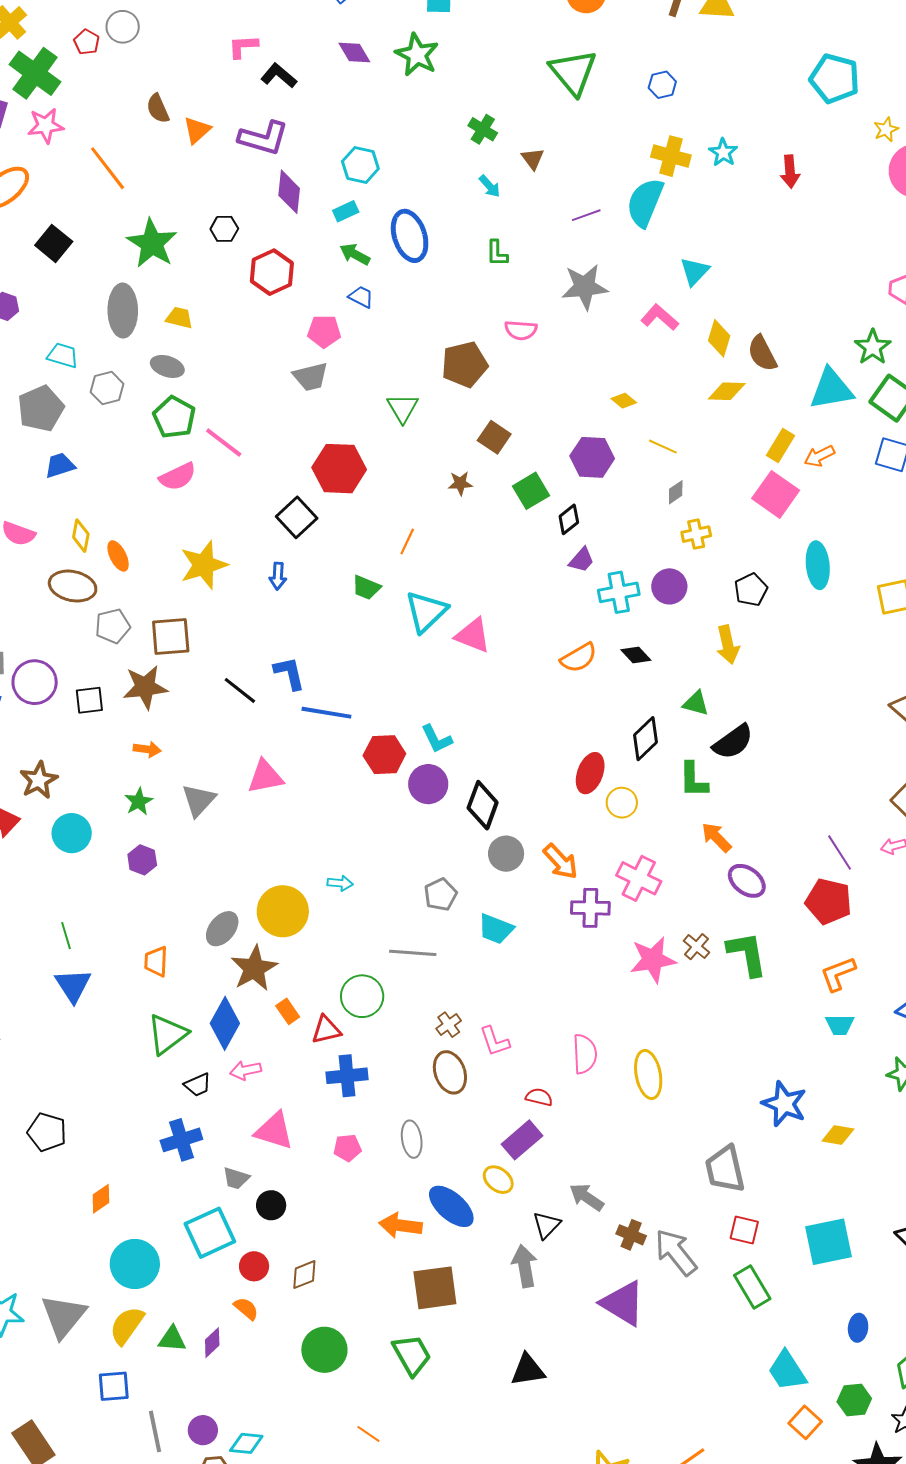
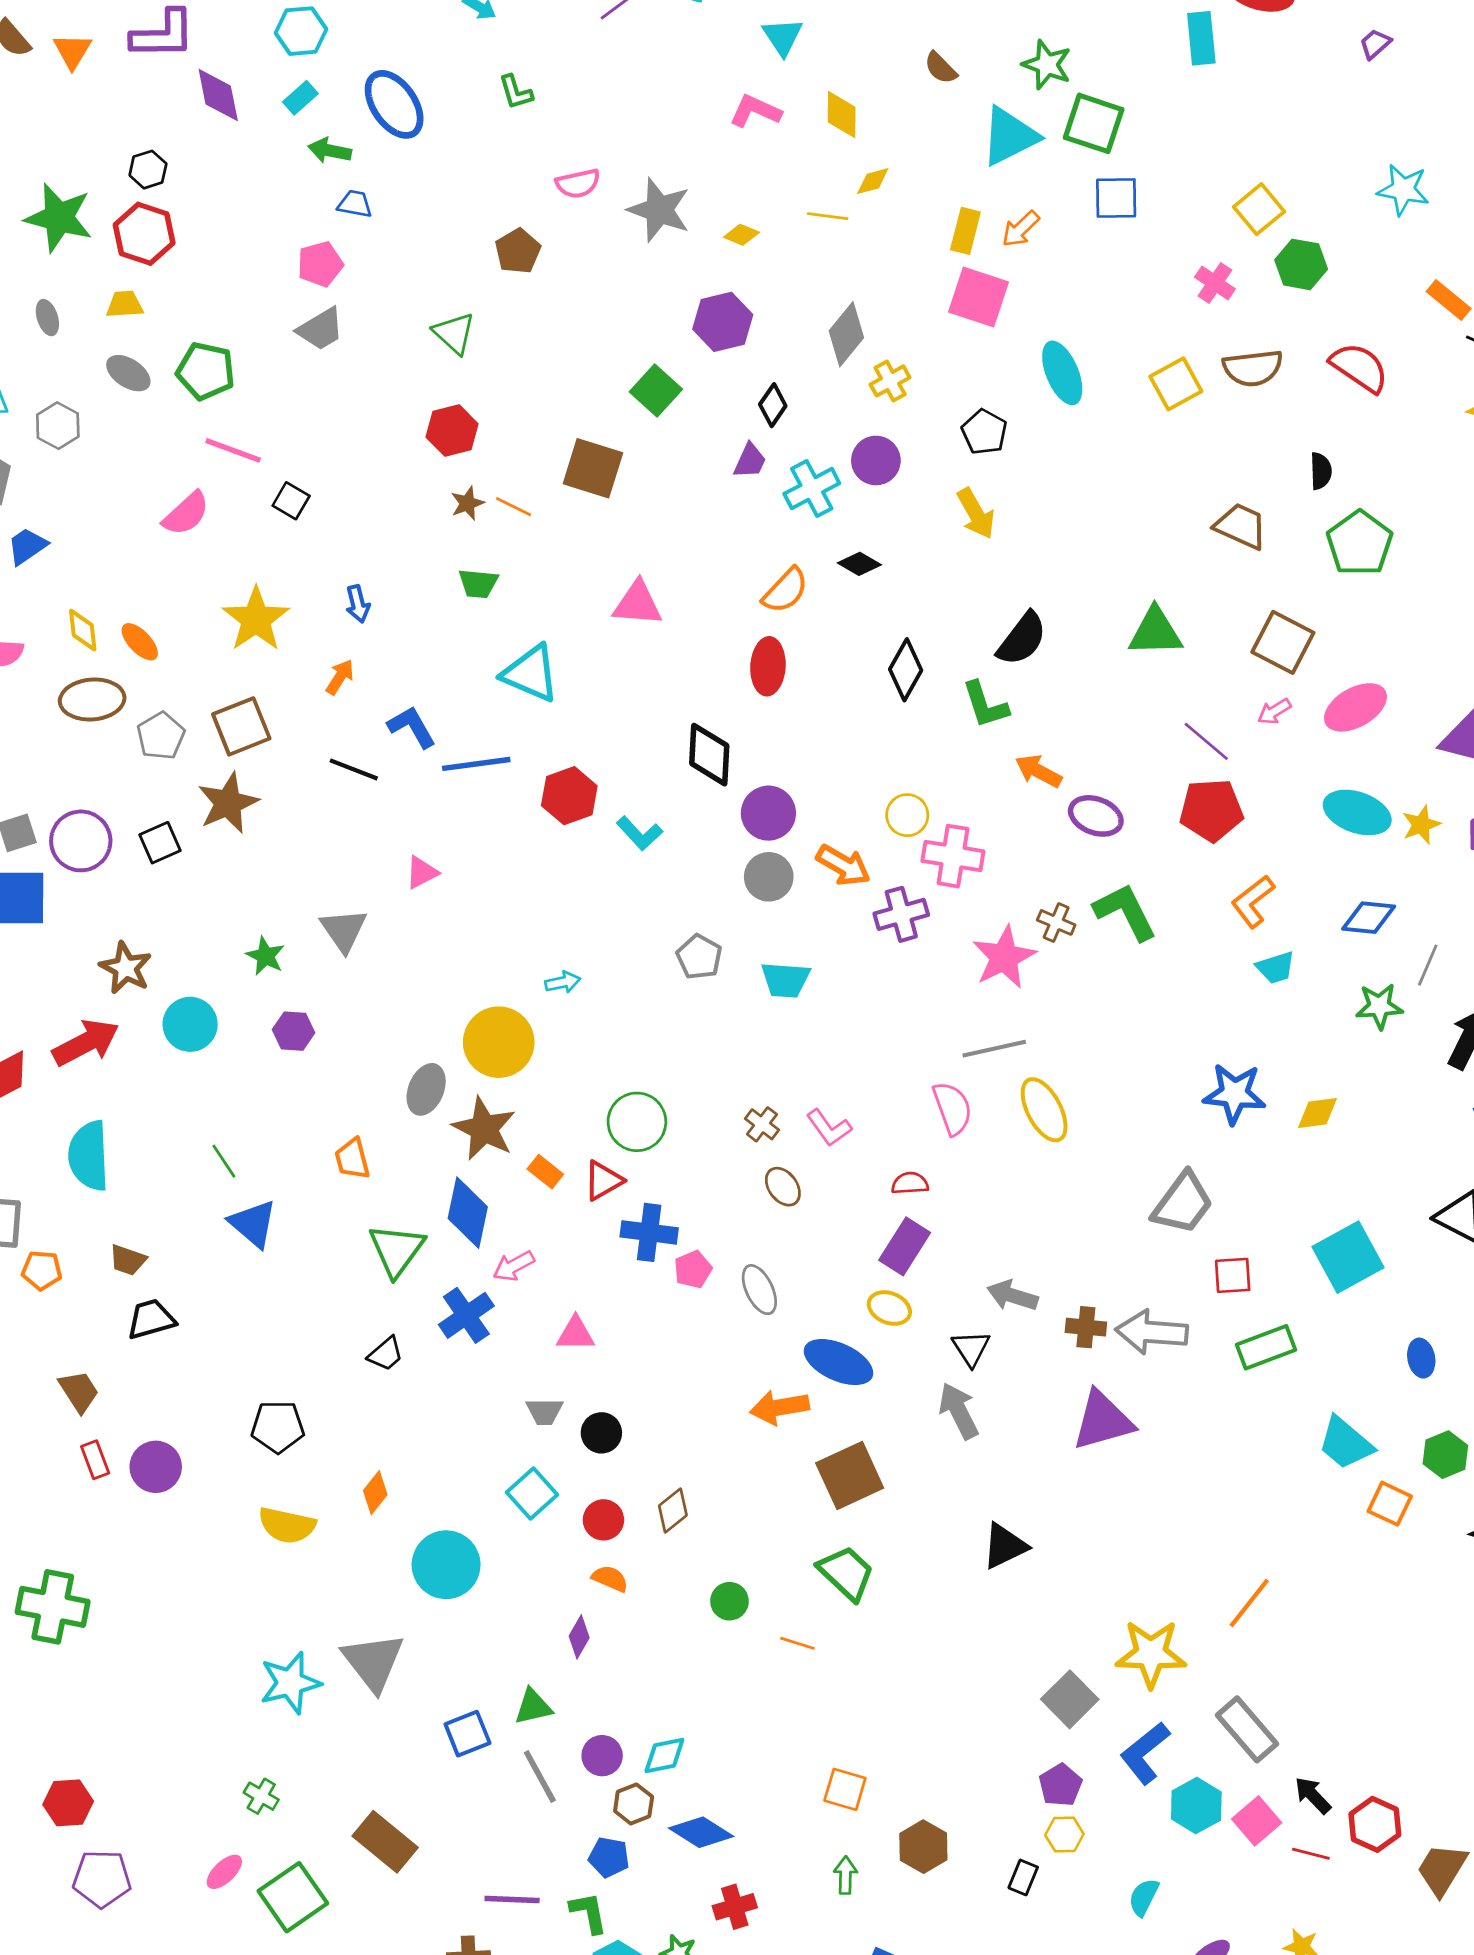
red hexagon: (272, 272) -> (144, 234), moved
gray star: (585, 287) -> (659, 210), moved, turned -30
gray ellipse: (123, 311) -> (47, 318), size x0.5
brown semicircle: (762, 353) -> (941, 68), moved, size x0.7
brown pentagon: (465, 364) -> (518, 251), size x0.7
gray ellipse: (167, 366) -> (128, 373), turned 32
yellow diamond: (727, 391) -> (873, 181), size x0.7
green pentagon: (174, 417) -> (206, 371), moved
brown square: (494, 437) -> (593, 468), moved, size x1.4
yellow line: (663, 447) -> (828, 216), moved
red hexagon: (339, 469) -> (452, 431), moved, size x0.7
brown star: (460, 483) -> (467, 503), moved
gray diamond: (676, 492) -> (846, 334), size x1.8
black square: (297, 517) -> (291, 501), moved, size x0.7
black diamond: (569, 519) -> (773, 405), moved
orange line: (407, 542) -> (514, 507), turned -72
cyan triangle: (426, 611) -> (531, 673), moved, turned -36
green triangle: (696, 703) -> (1155, 632), moved, size x1.5
cyan L-shape: (437, 739) -> (640, 833), moved
orange arrow: (147, 749) -> (340, 677), moved, turned -48
red ellipse: (590, 773) -> (768, 666), moved
pink triangle: (265, 777) -> (422, 872), size x0.7
purple circle: (428, 784) -> (768, 813), moved
yellow circle: (622, 803) -> (907, 815), moved
black diamond: (483, 805) -> (709, 755), moved
gray line: (413, 953) -> (994, 1049), moved
brown ellipse: (450, 1072) -> (783, 1187), size x0.7
blue cross: (347, 1076) -> (649, 1232), turned 30
black trapezoid: (198, 1085) -> (386, 1354), moved
pink triangle: (274, 1131) -> (576, 1334), size x0.7
blue cross: (181, 1140) -> (466, 1315), moved
pink pentagon: (347, 1148) -> (693, 1269), moved
gray trapezoid: (725, 1169) -> (1183, 1203), turned -114
cyan square: (210, 1233) -> (532, 1494), size x0.7
gray arrow: (676, 1252) -> (1152, 1332), turned -30
green rectangle: (752, 1287) -> (1266, 1347), turned -63
purple triangle: (623, 1303) -> (1103, 1421), turned -30
yellow semicircle: (127, 1326) -> (287, 1525), moved, turned -96
green triangle: (172, 1339) -> (533, 1707), moved
green circle: (324, 1350) -> (729, 1601), size x0.6
orange line: (368, 1434) -> (798, 1643), moved

